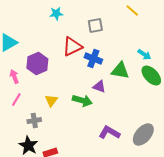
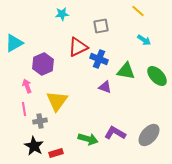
cyan arrow: (144, 55) -> (144, 40), moved
pink arrow: (14, 77) -> (27, 86), moved
pink line: (16, 100) -> (24, 109), moved, turned -40
yellow triangle: (51, 101) -> (57, 101), size x1.6
green arrow: (82, 101) -> (88, 139), moved

